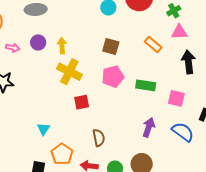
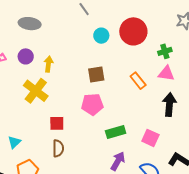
brown square: (111, 47) -> (96, 74), turned -36
yellow cross: (69, 72) -> (36, 91), moved
green rectangle: (146, 85) -> (116, 132), moved, turned -36
brown semicircle: (99, 138) -> (58, 148), moved

